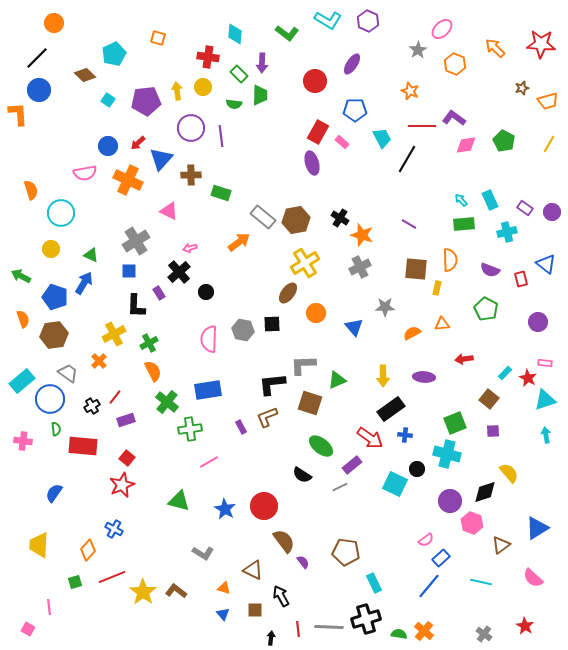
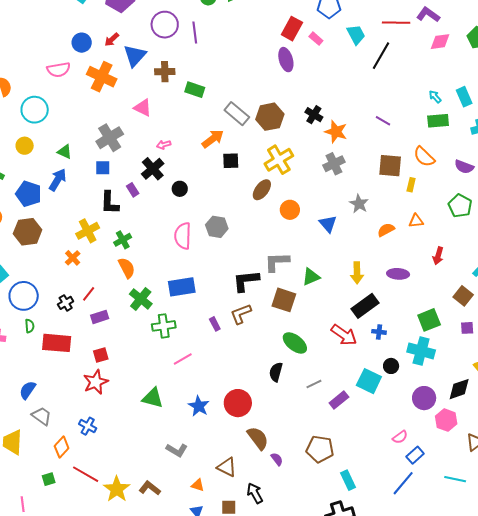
orange semicircle: (450, 260) -> (424, 157), turned 135
gray star: (385, 307) -> (359, 204), turned 30
black square: (272, 324) -> (231, 161), moved
red arrow: (464, 359) -> (438, 256), turned -66
gray trapezoid: (68, 373) -> (42, 416), moved
red square: (127, 458) -> (101, 355), turned 35
purple rectangle: (352, 465) -> (339, 400), moved
black semicircle: (302, 475) -> (276, 372), turned 72
red line: (112, 577) -> (86, 474), turned 52

